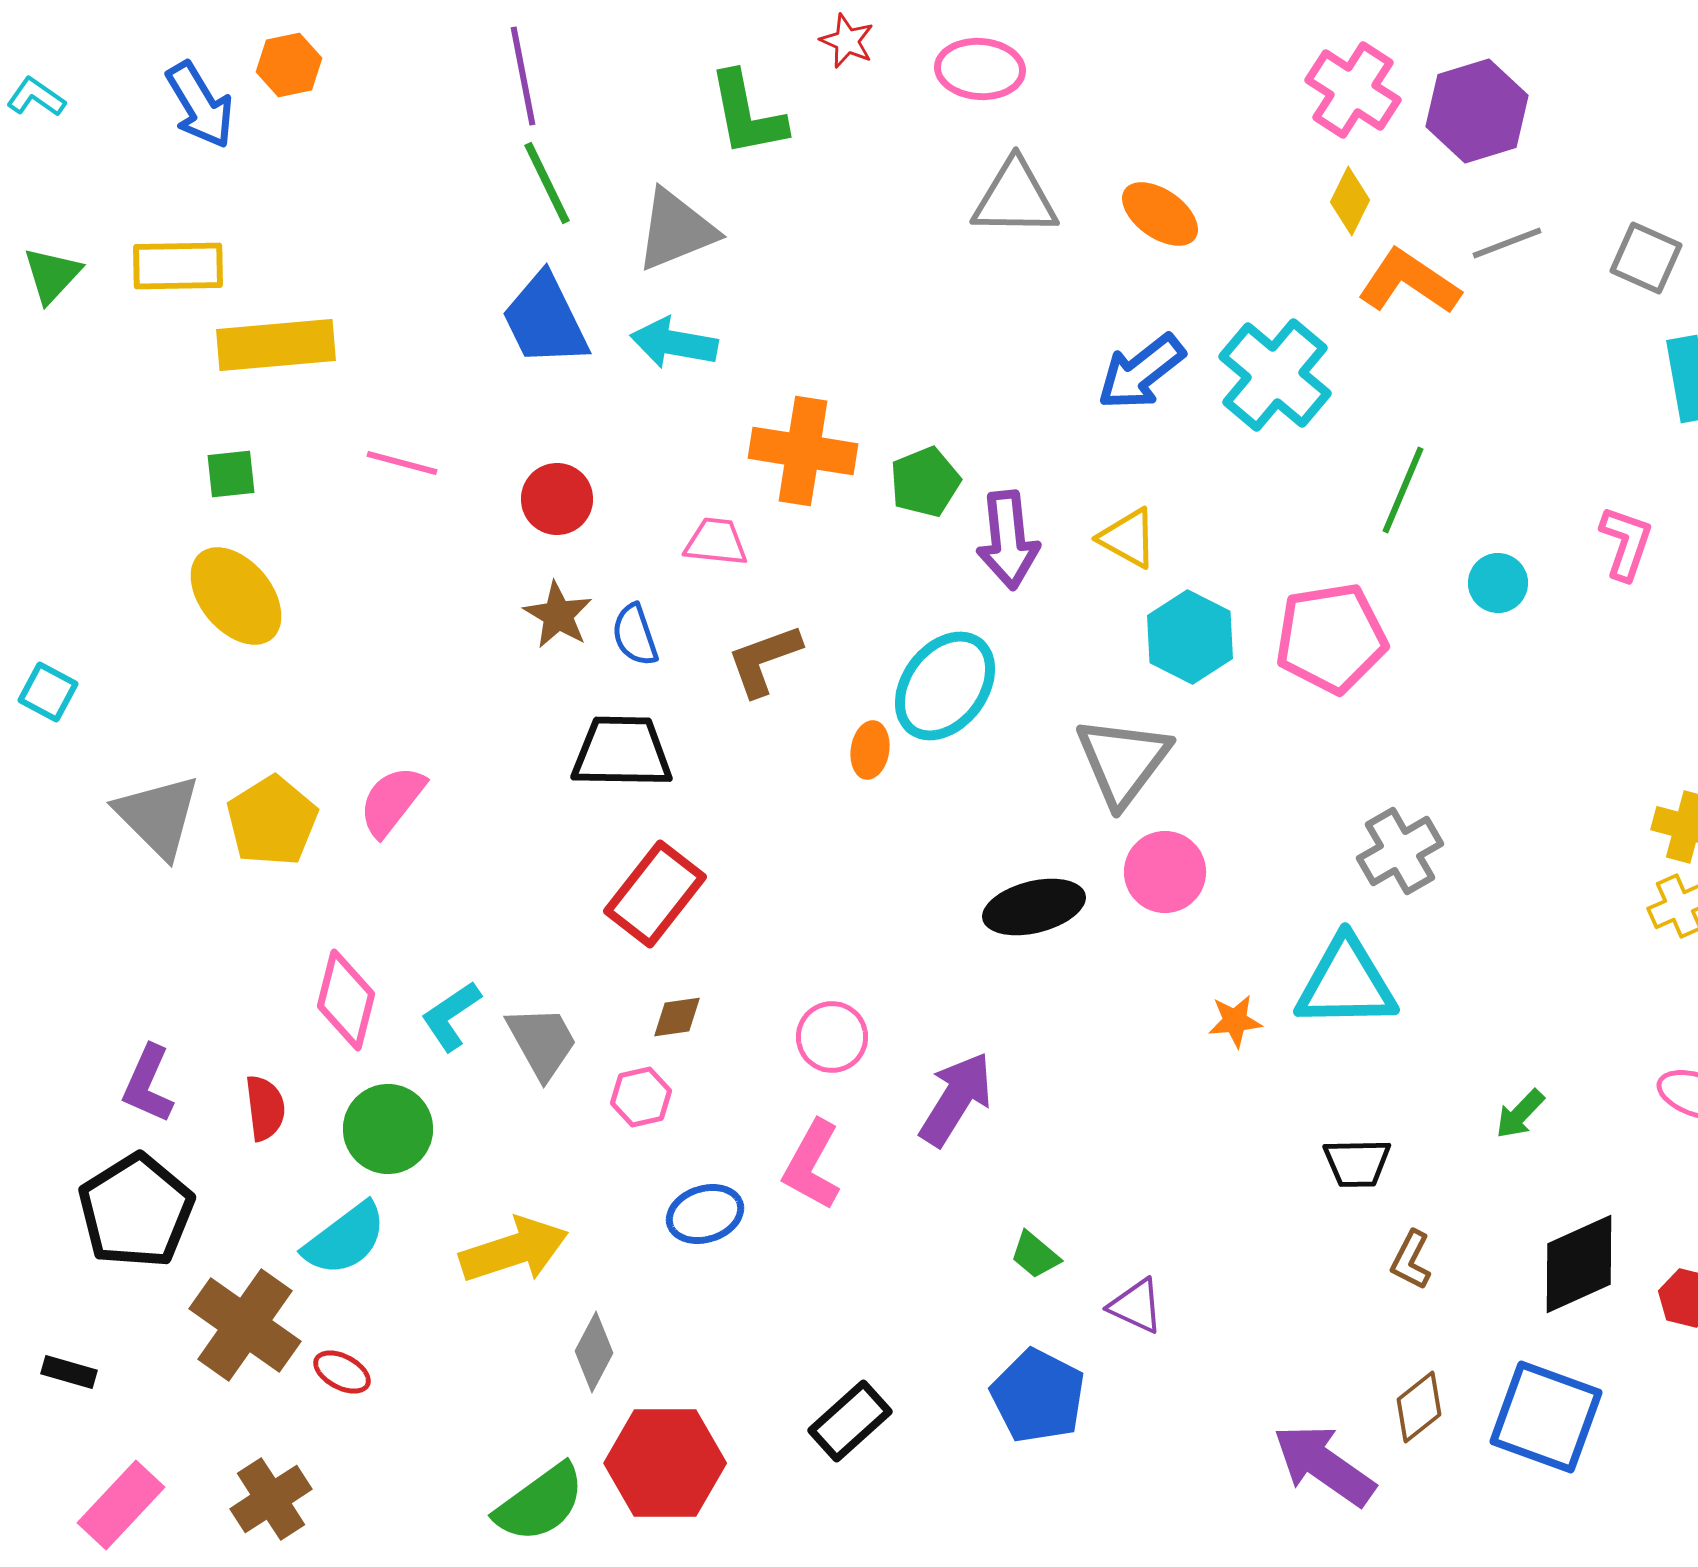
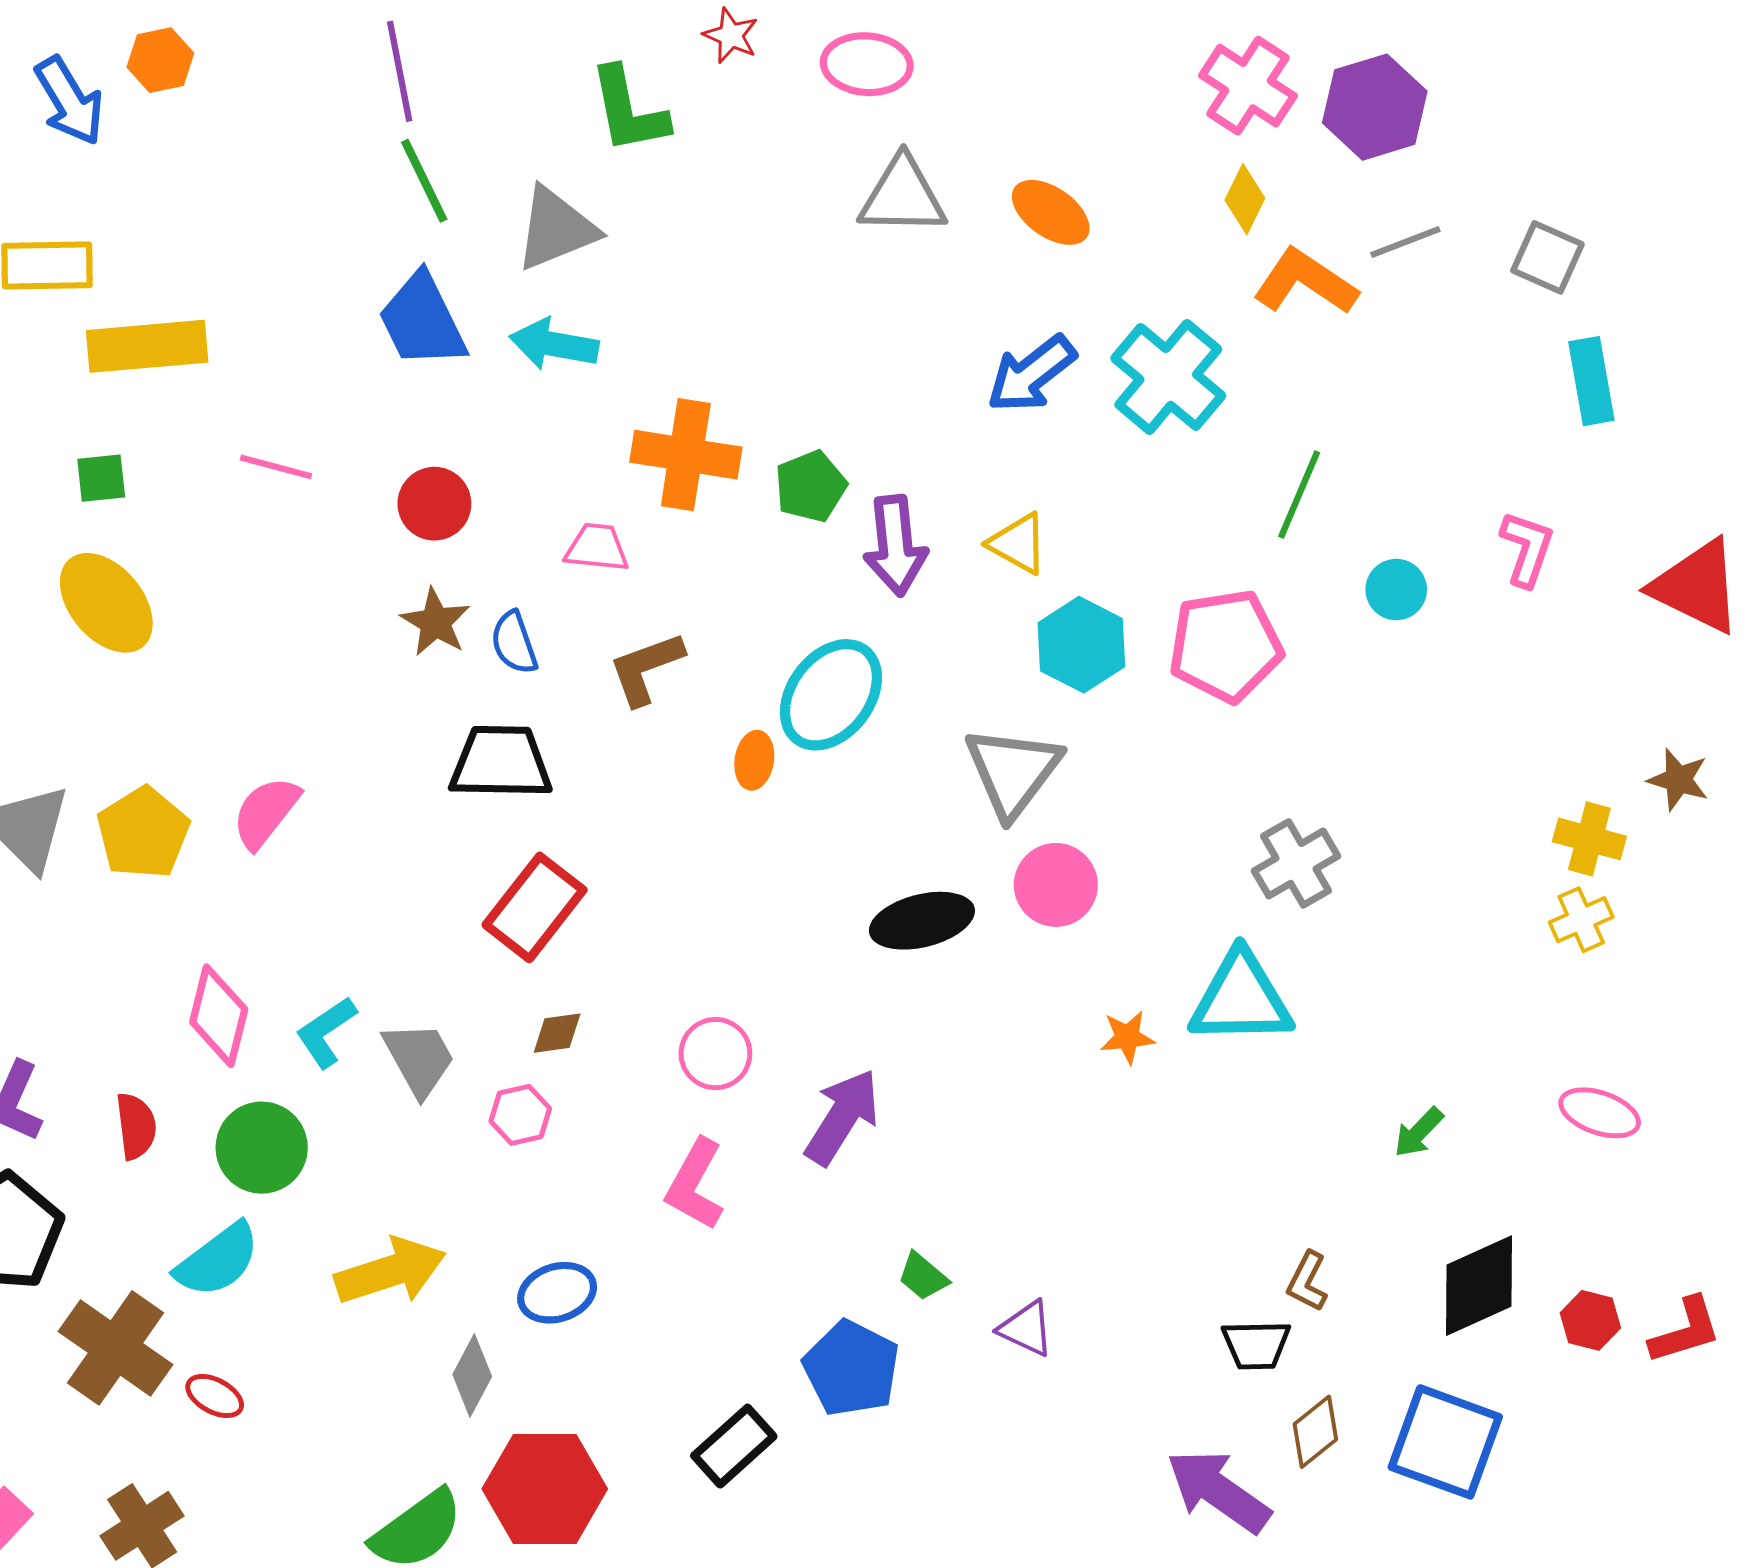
black trapezoid: (1357, 1163) -> (1256, 1345), moved
blue ellipse: (705, 1214) -> (557, 1293), moved
blue pentagon: (1038, 1396) -> (851, 1368), moved

